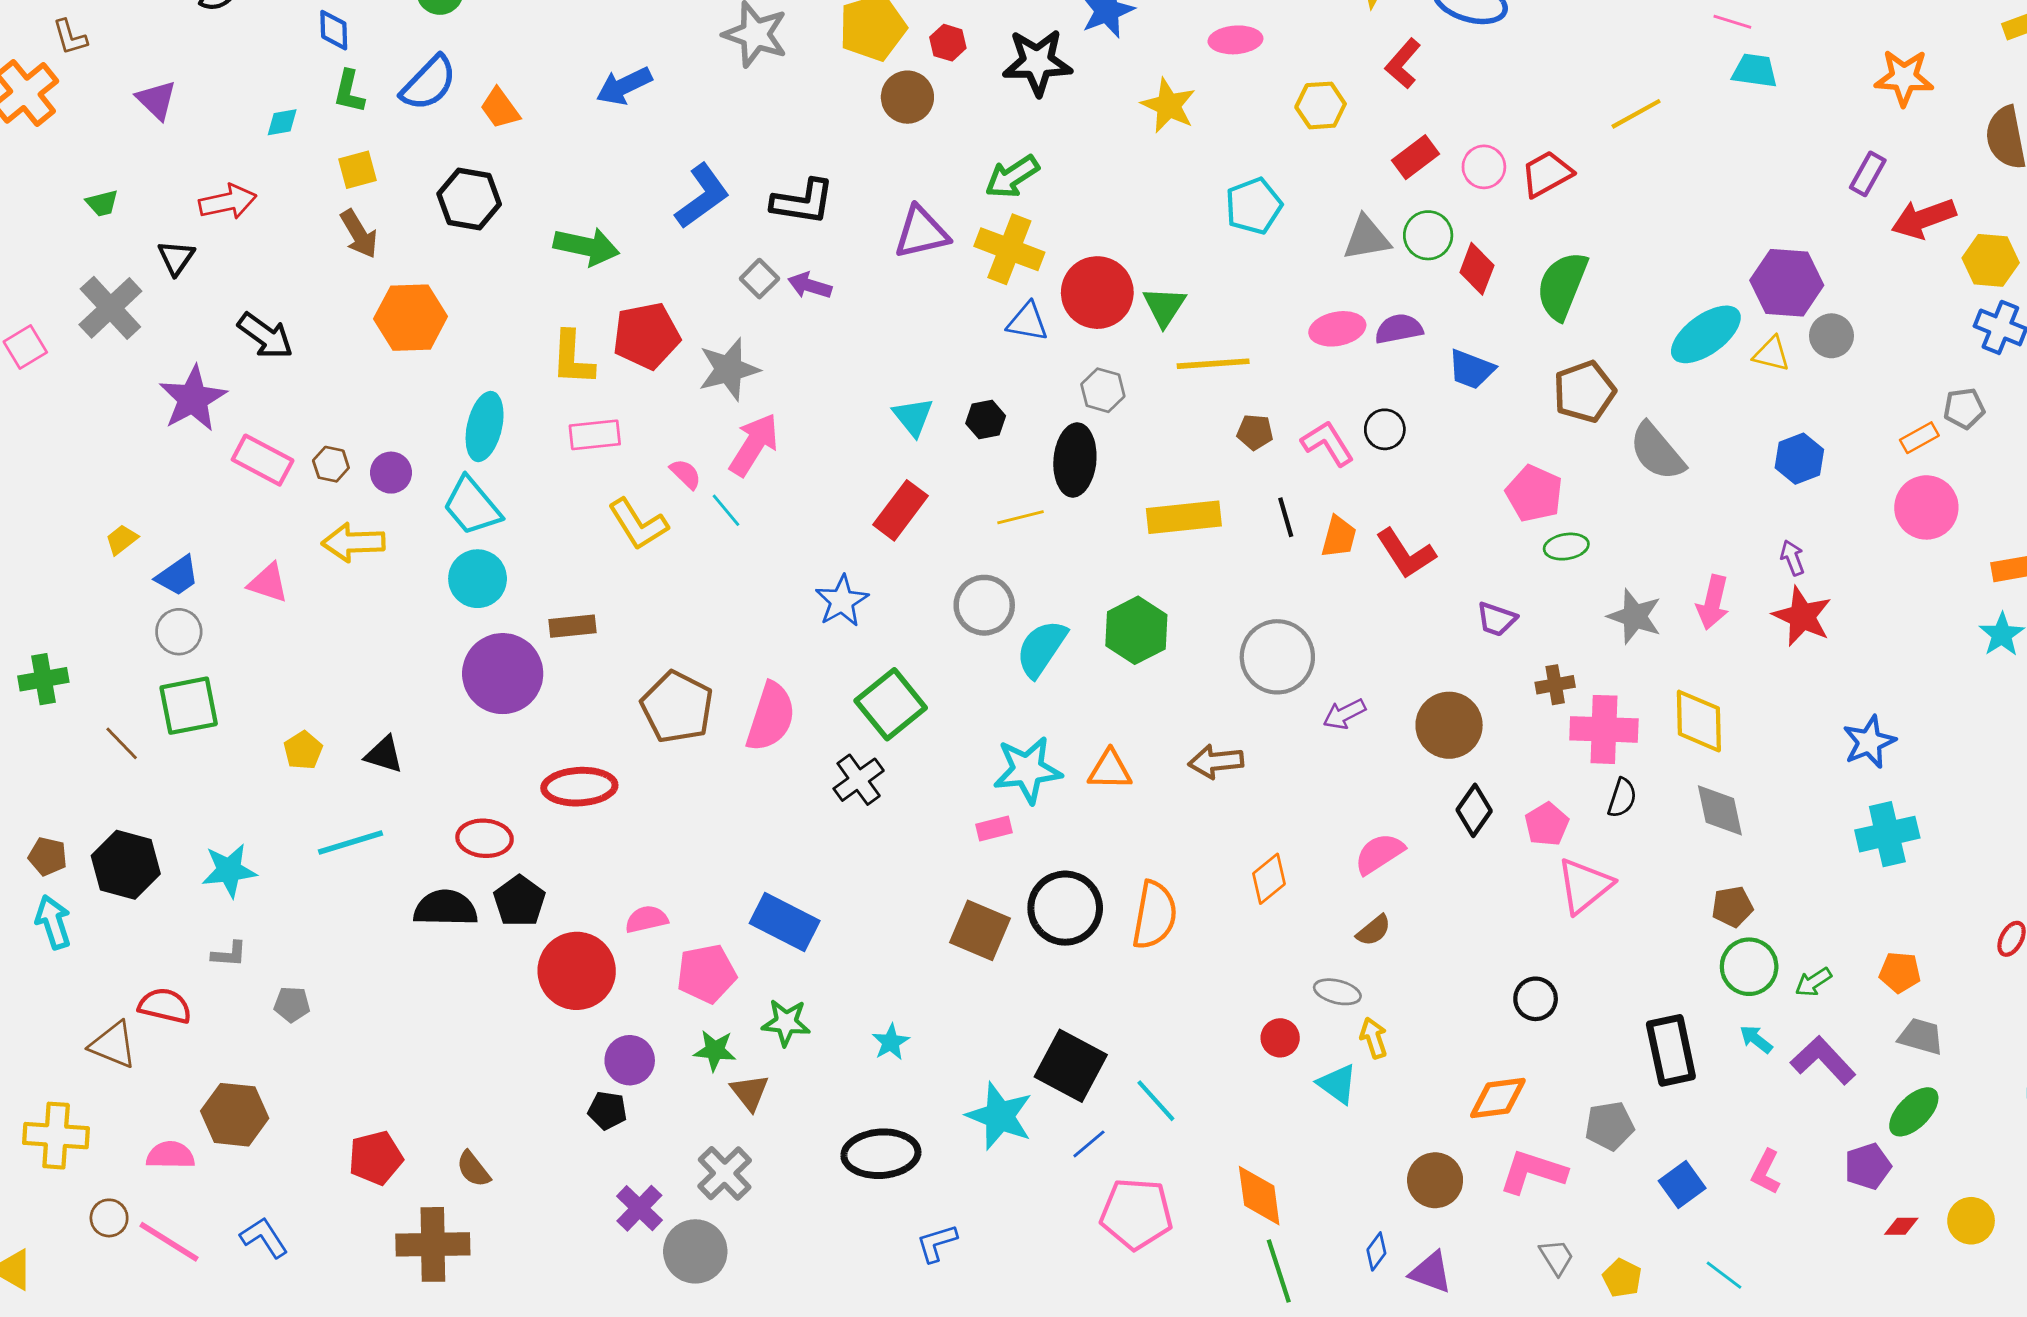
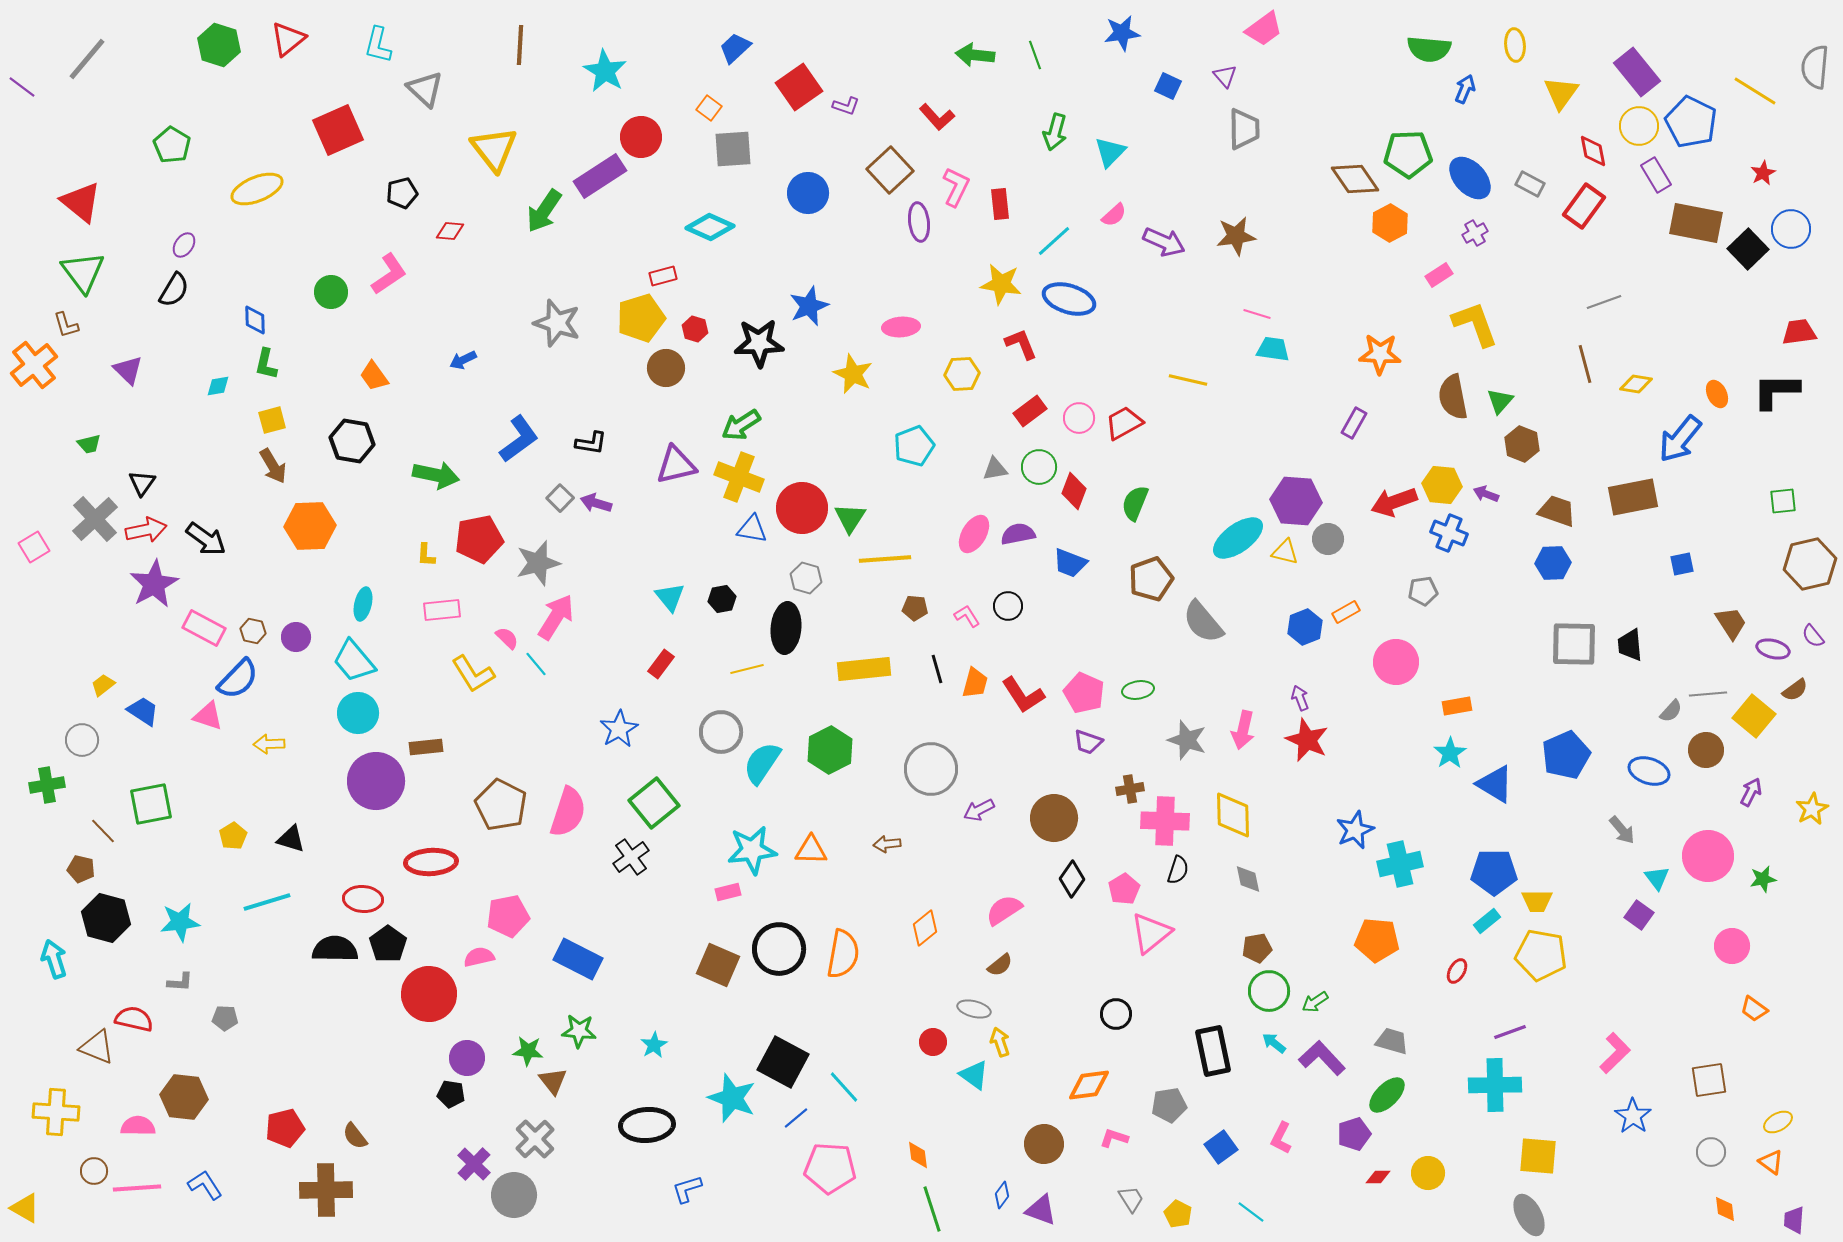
red L-shape: (1403, 64) -> (1021, 344), turned 117
blue semicircle: (429, 83) -> (238, 679), moved
blue arrow: (624, 86) -> (463, 360), size x0.7
yellow line: (1636, 114) -> (1188, 380), turned 42
red arrow: (228, 202) -> (146, 530), moved
black L-shape: (803, 202) -> (591, 443), size x0.7
red arrow: (1924, 219) -> (1394, 502), moved
gray triangle: (1367, 238) -> (995, 469), size x0.7
green semicircle: (1562, 286) -> (1135, 503), size x0.7
pink ellipse: (1337, 329) -> (974, 534), turned -48
yellow L-shape: (572, 358) -> (426, 555), size x0.6
cyan ellipse: (485, 427) -> (363, 604), size x0.7
orange rectangle: (1919, 438) -> (1346, 612), moved
pink L-shape: (1328, 443) -> (967, 616), size x0.7
pink pentagon: (1534, 494) -> (1084, 693), moved
red rectangle: (900, 510) -> (661, 664), size x0.7
yellow arrow: (353, 542) -> (269, 744), moved, size x0.7
blue trapezoid: (177, 576) -> (143, 711), turned -112
gray circle: (179, 632) -> (82, 740), moved
brown arrow: (1216, 762) -> (887, 844), size x0.7
gray diamond: (1720, 810) -> (1248, 879), size x0.7
cyan cross: (1887, 834) -> (1400, 864), moved
brown pentagon: (48, 856) -> (81, 869), moved
orange pentagon: (1900, 972) -> (1377, 940), moved, size x1.5
pink pentagon: (706, 974) -> (508, 916), moved
pink L-shape: (1533, 1172) -> (1114, 1138), size x0.6
orange diamond: (1259, 1196) -> (918, 1155), size x0.6
pink line: (169, 1242) -> (137, 1188), turned -36

